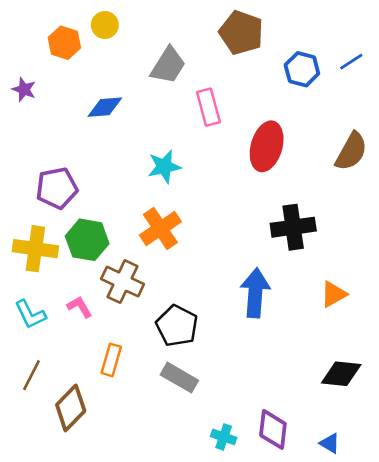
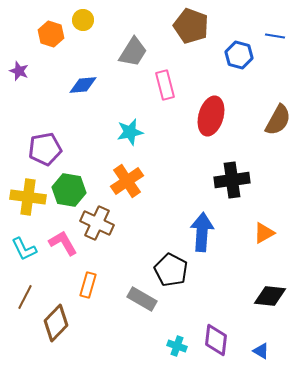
blue line: (351, 62) -> (275, 36), moved, turned 42
pink L-shape: (80, 307) -> (63, 243), size x1.4
black pentagon: (177, 326) -> (171, 270), moved

